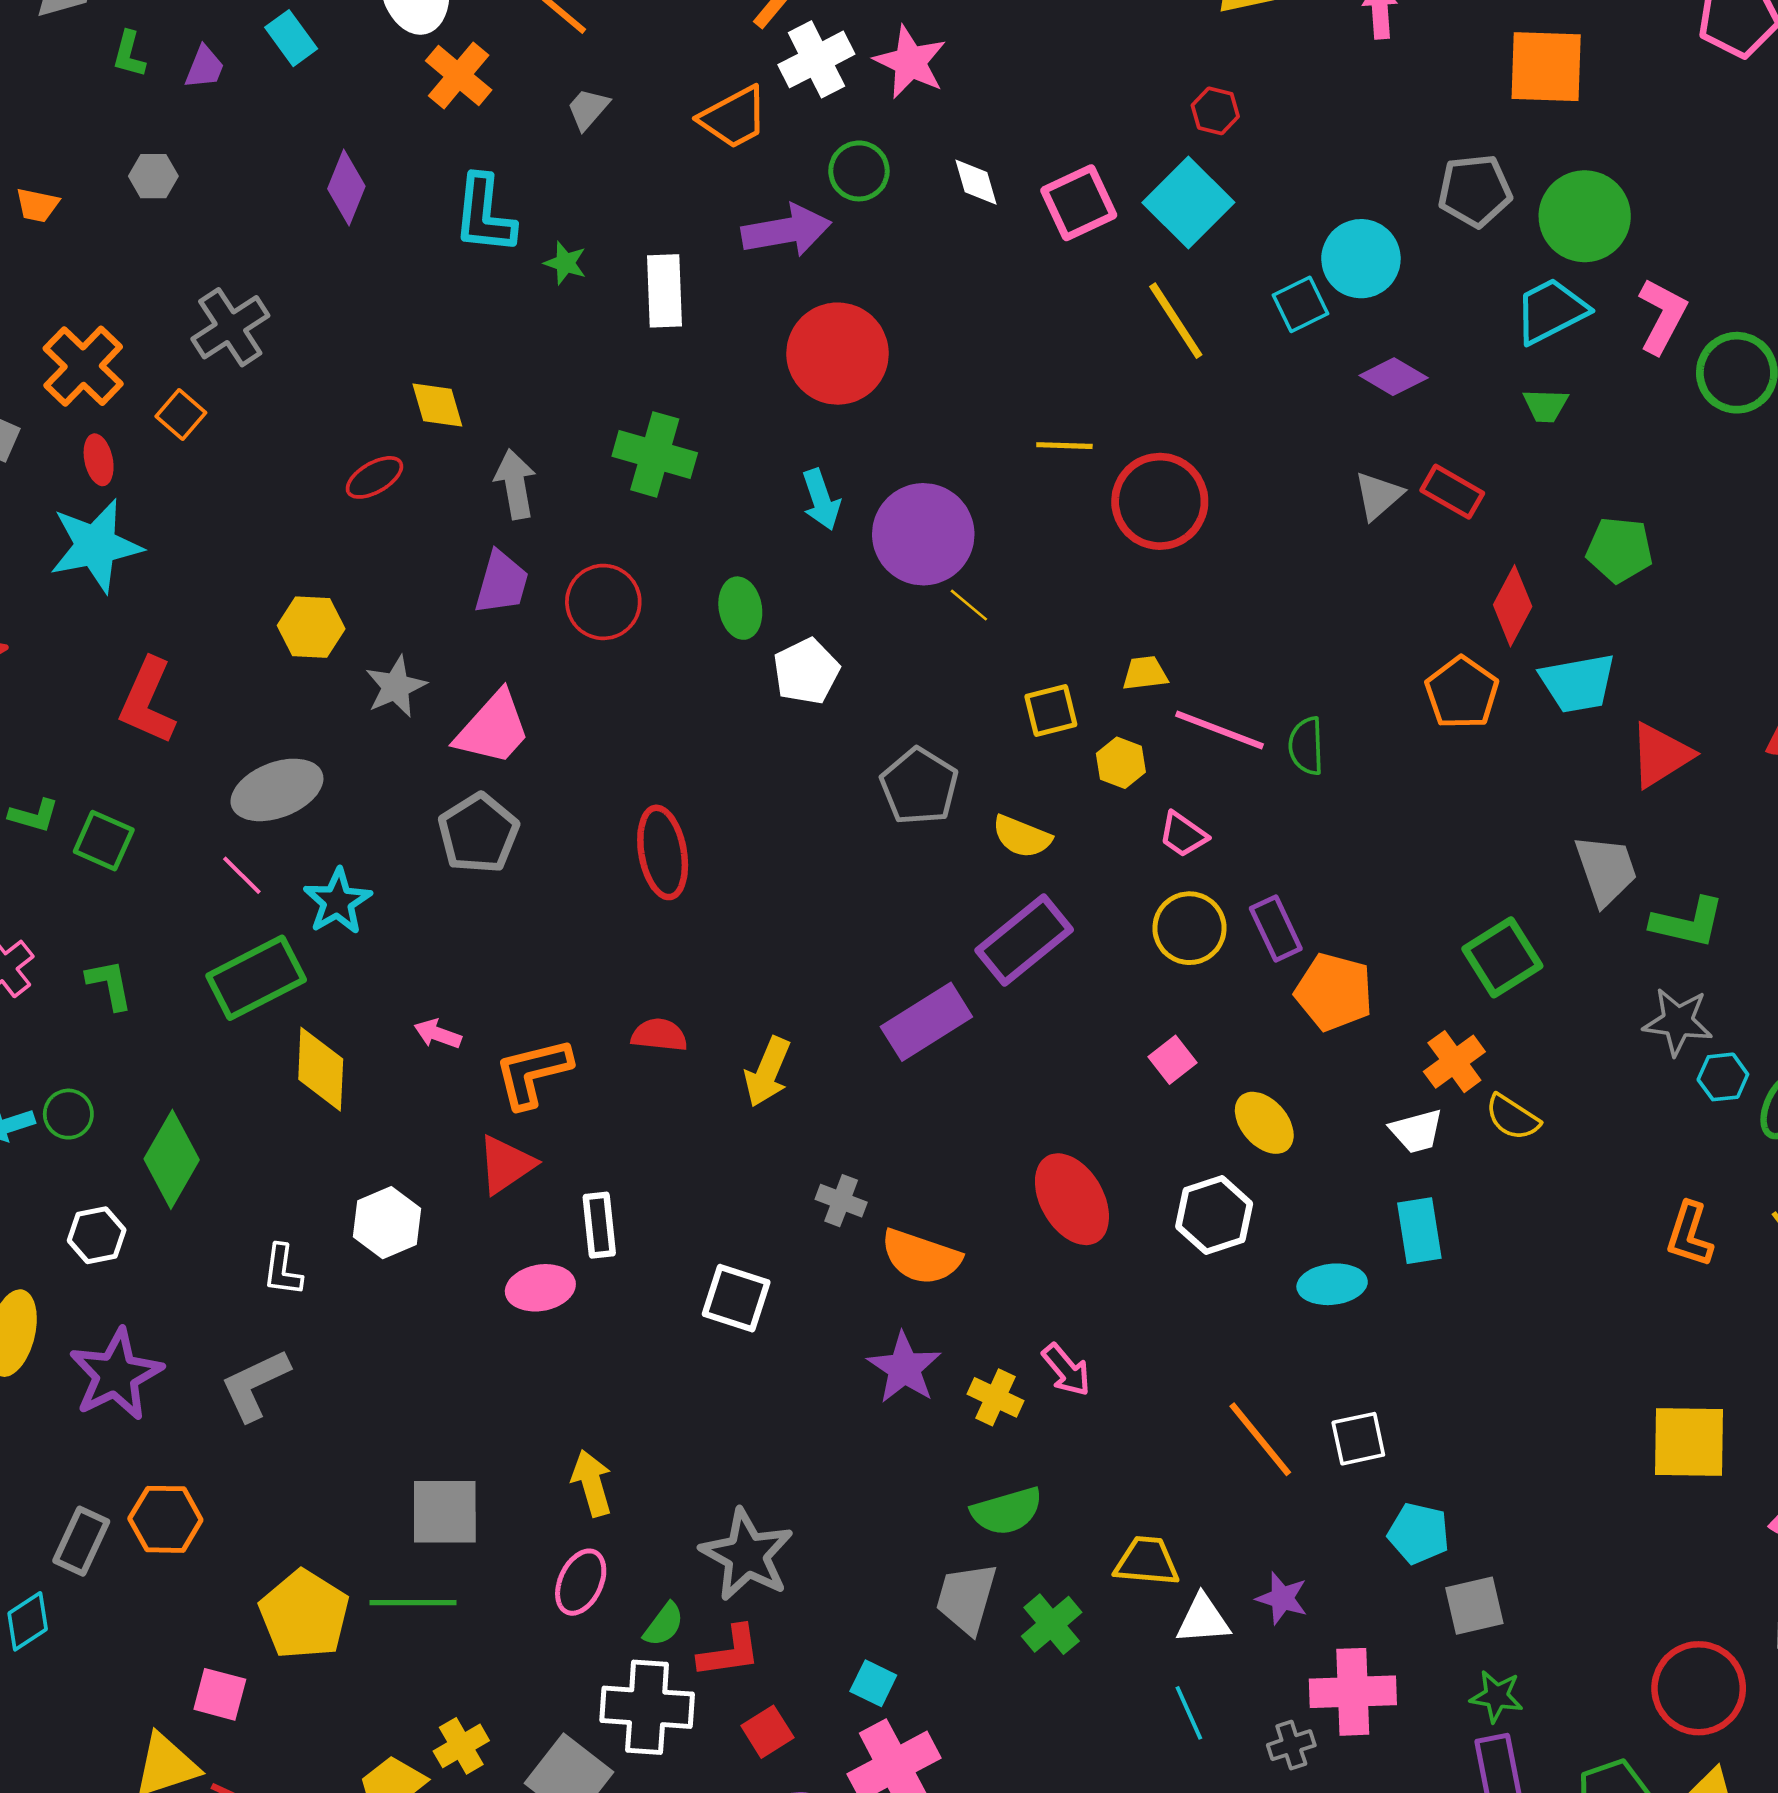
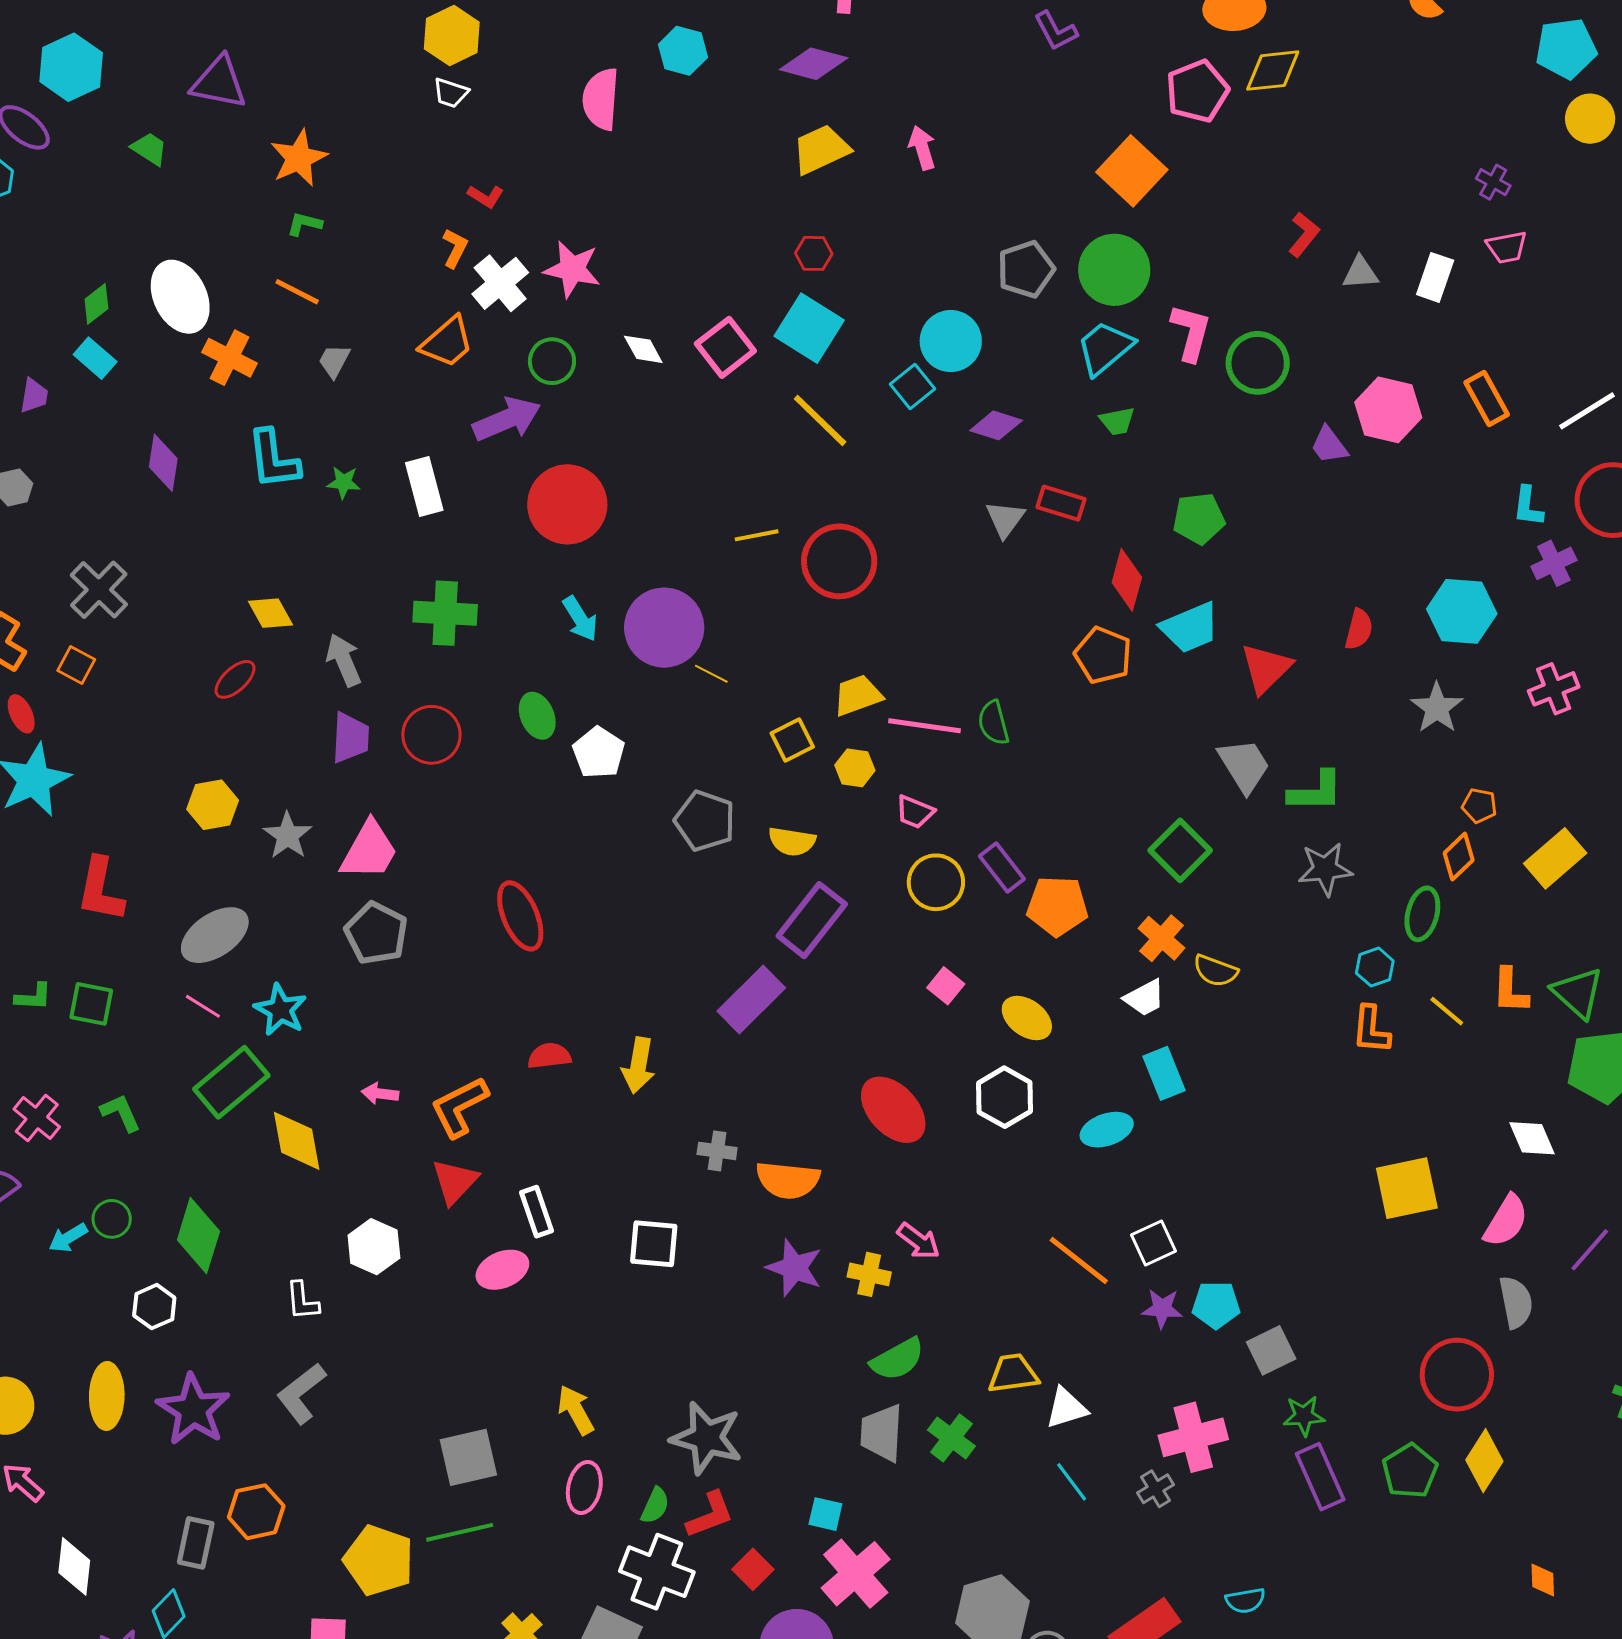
orange square: (1546, 67) -> (1132, 171), moved, turned -36
yellow trapezoid: (1145, 673) -> (858, 695), size x1.4
cyan hexagon: (1723, 1077) -> (1375, 967), moved
purple star: (1282, 1598) -> (1162, 1309), moved
white cross: (647, 1707) -> (657, 1572), turned 30

